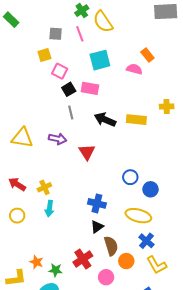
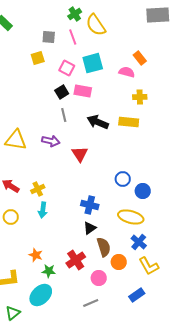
pink square: (60, 71) -> (67, 68), moved
yellow cross: (167, 106) -> (140, 97), moved
orange star: (36, 262) -> (36, 255), moved

